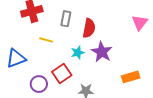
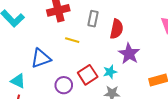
cyan star: (78, 53) -> (110, 72), moved

